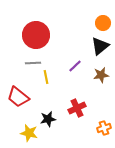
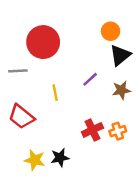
orange circle: (103, 23) -> (111, 31), moved
gray line: (33, 63) -> (18, 71), moved
black star: (48, 119) -> (60, 158), moved
orange cross: (104, 128) -> (118, 131), moved

